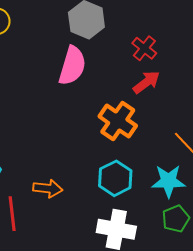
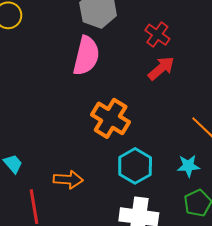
orange cross: (118, 121) -> (111, 118), moved
cyan star: (168, 181) -> (188, 166), size x0.7

